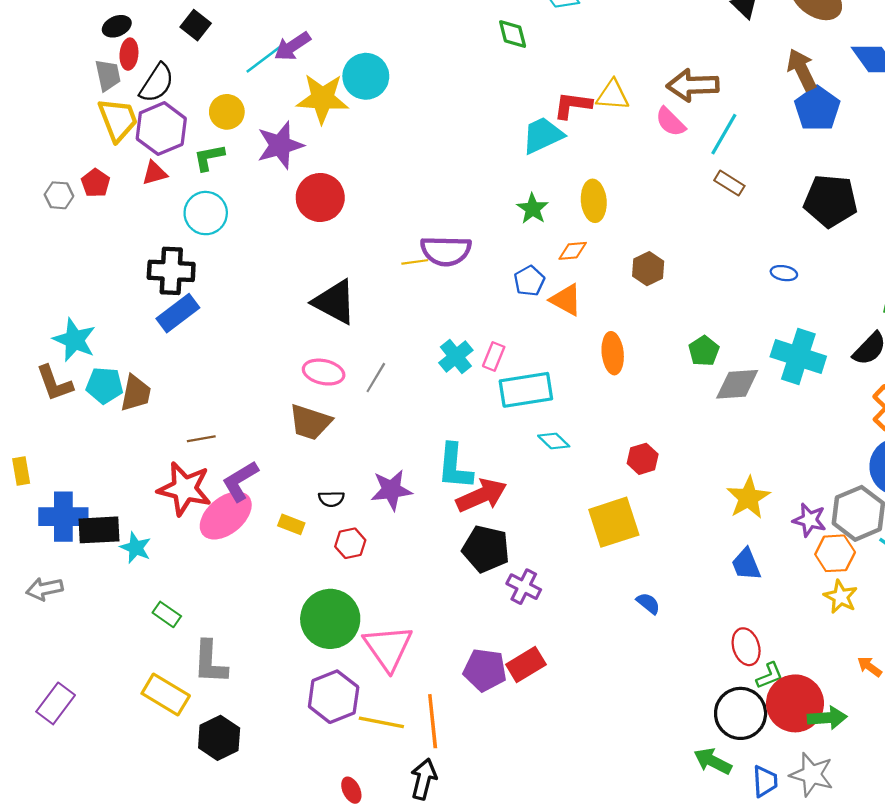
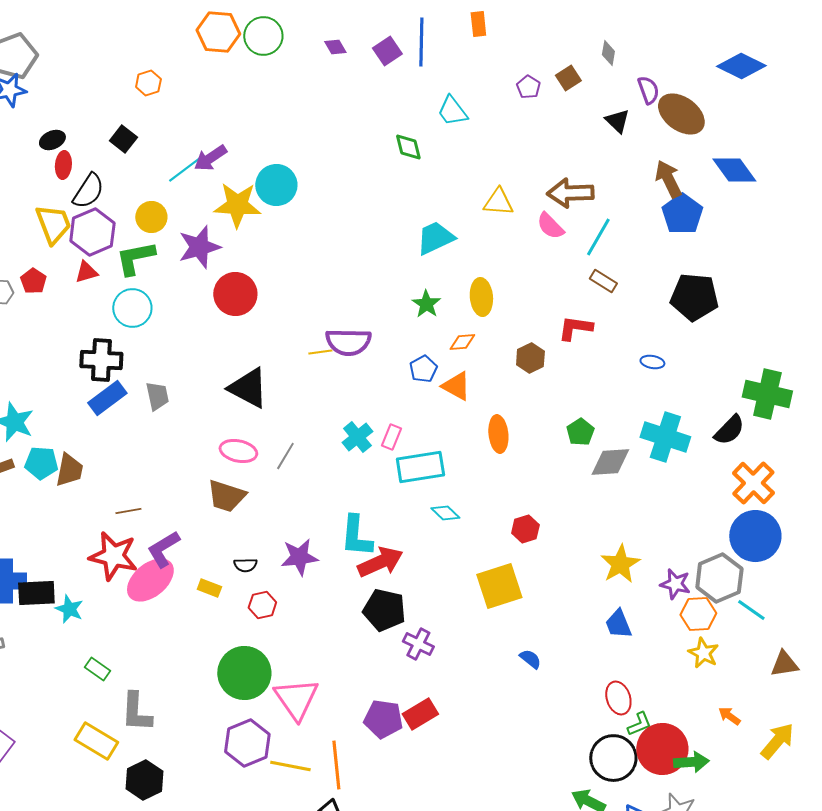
gray trapezoid: (108, 75) -> (157, 396), moved
red L-shape: (573, 105) -> (575, 328), moved
green L-shape: (209, 157) -> (135, 258), size x1.4

